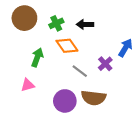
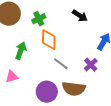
black arrow: (85, 24) -> (80, 16), moved, turned -147
orange diamond: (67, 46) -> (49, 40), turned 35
purple cross: (105, 64) -> (91, 65), moved

